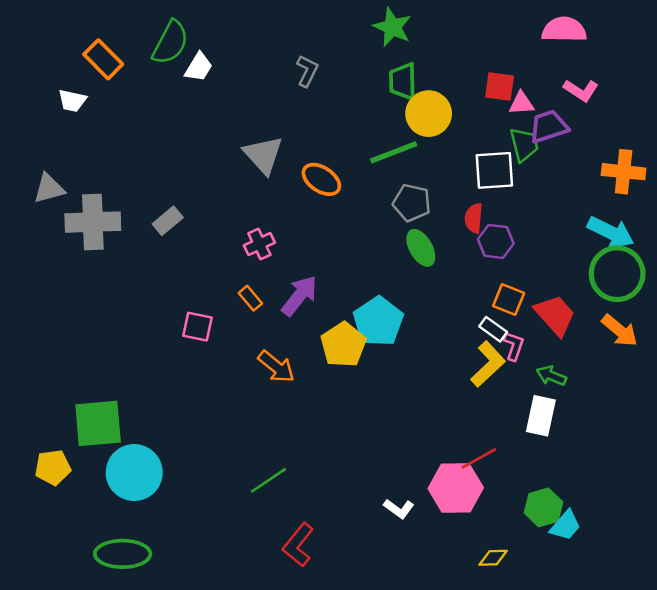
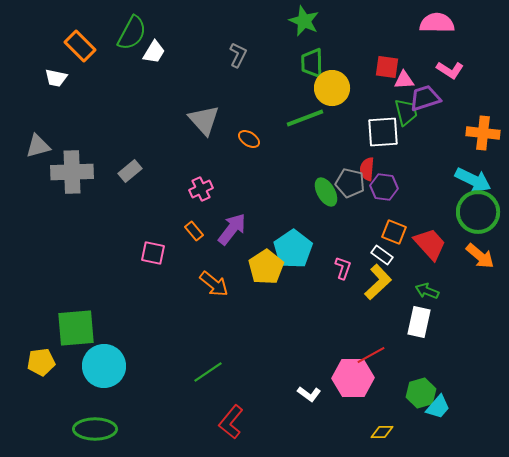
orange ellipse: (321, 179) -> (249, 139), size x0.7
gray pentagon: (412, 203) -> (350, 183), moved
pink L-shape: (514, 346) -> (343, 268), moved

